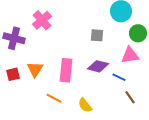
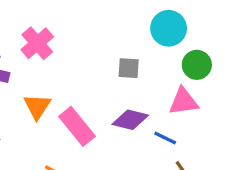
orange triangle: (35, 69) -> (37, 106), moved
pink rectangle: (66, 70) -> (77, 126), turned -45

